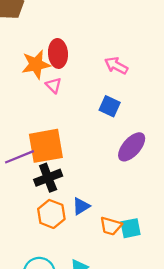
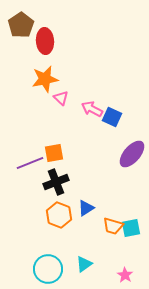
red ellipse: (58, 53) -> (45, 41), moved
pink arrow: (116, 66) -> (92, 109), moved
orange square: (46, 146) -> (54, 153), size x0.6

